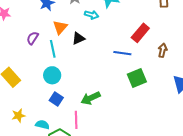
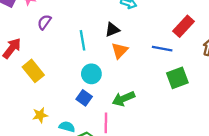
orange triangle: (60, 27) -> (120, 51), moved
purple semicircle: (33, 38) -> (44, 22), moved
cyan circle: (52, 75) -> (91, 74), moved

